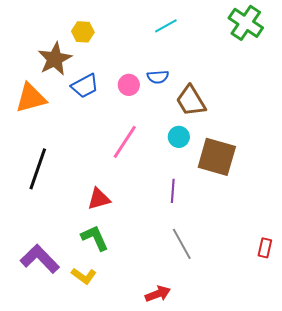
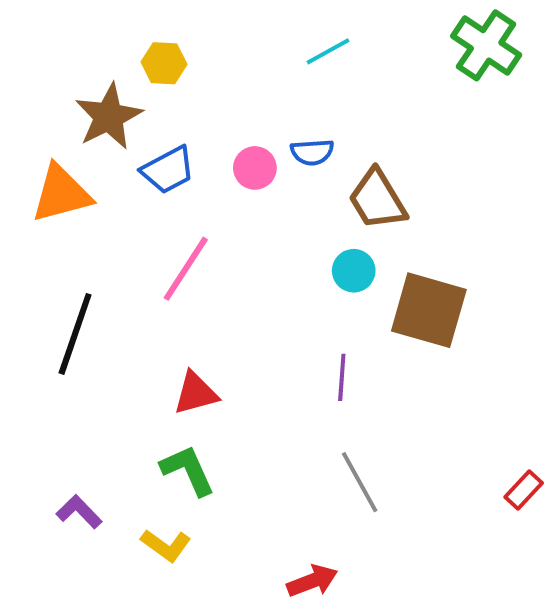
pink line: (125, 142) -> (186, 269), moved
red rectangle: (265, 248) -> (524, 490), turned 30
purple L-shape: (40, 259) -> (79, 512), size x0.6

